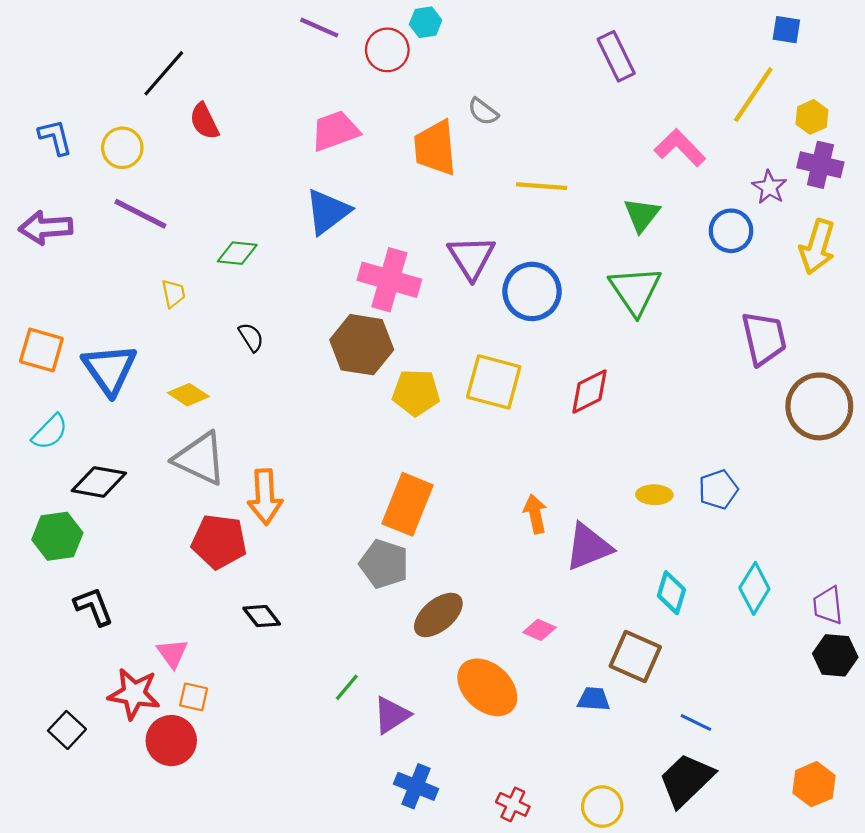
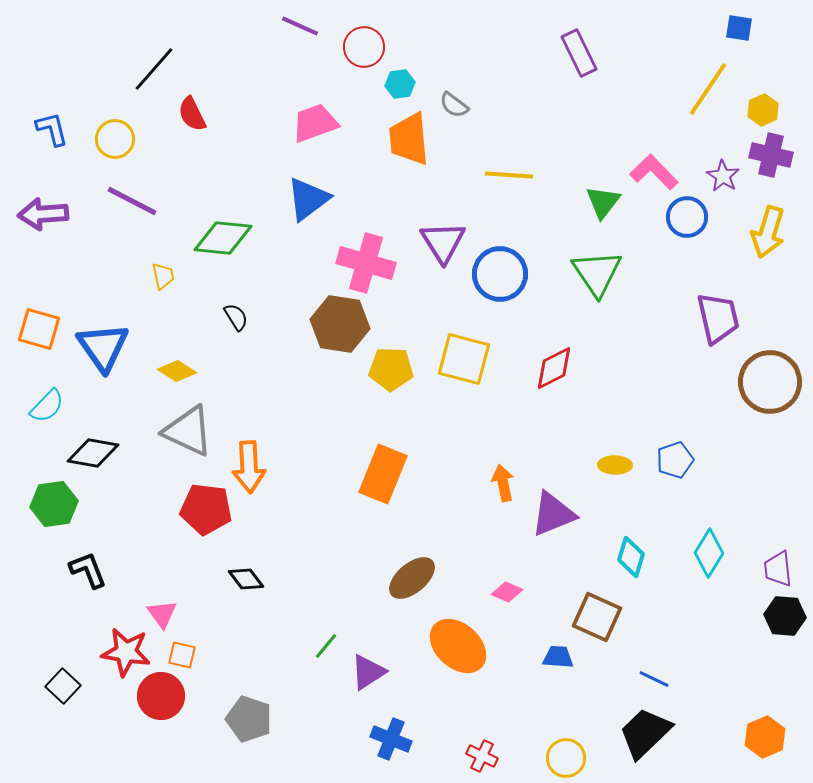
cyan hexagon: (426, 22) -> (400, 84), moved
pink L-shape: (680, 148) -> (654, 172), moved
green diamond: (237, 253) -> (223, 238), size x1.5
gray pentagon: (384, 564) -> (249, 719), moved

